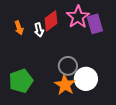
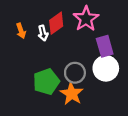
purple rectangle: (95, 24) -> (105, 46), moved
white circle: (86, 79) -> (106, 68), moved
green pentagon: (21, 81) -> (46, 82), moved

